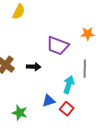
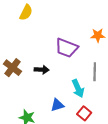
cyan arrow: (69, 85) -> (78, 88), turned 138
red square: (67, 109) -> (84, 113), moved

